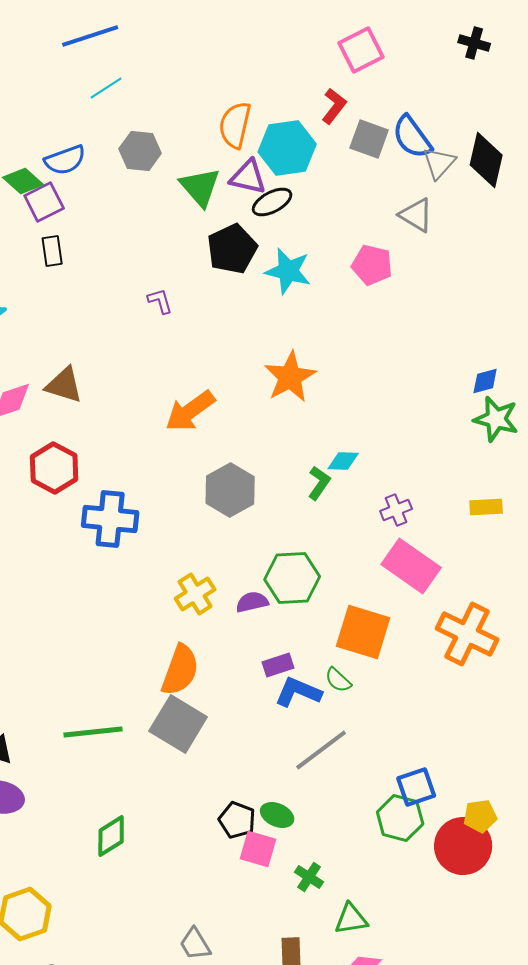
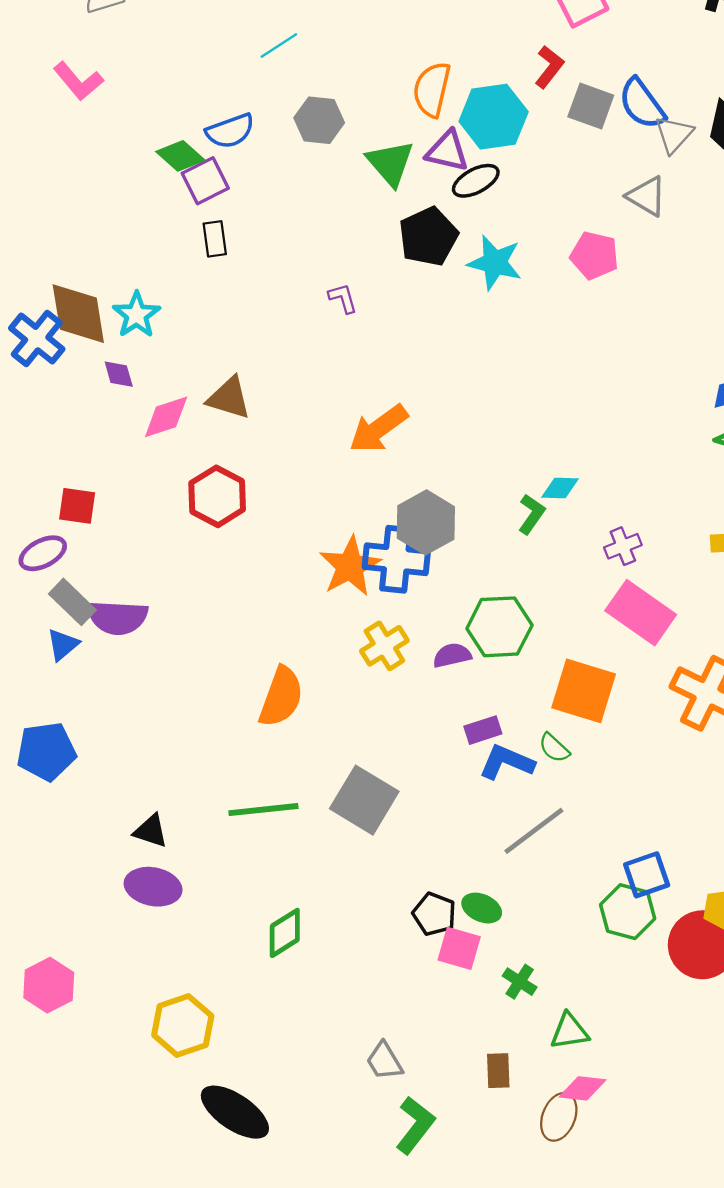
orange star: (290, 377) -> (350, 566), moved
blue cross: (110, 519) -> (396, 559), moved
orange semicircle: (180, 670) -> (281, 697), moved

